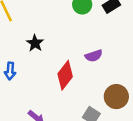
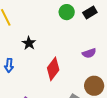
purple semicircle: (94, 56) -> (89, 53), moved

